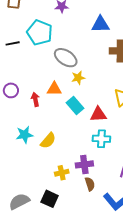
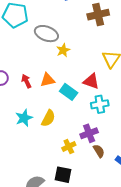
orange triangle: (54, 89) -> (47, 80), moved
cyan rectangle: (75, 106) -> (69, 92), moved
red triangle: (98, 114) -> (91, 81), turned 36

